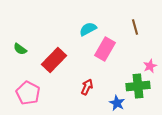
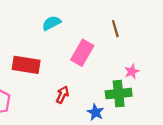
cyan semicircle: (88, 29) -> (51, 23), moved
red rectangle: (54, 60) -> (26, 65), turned 55

